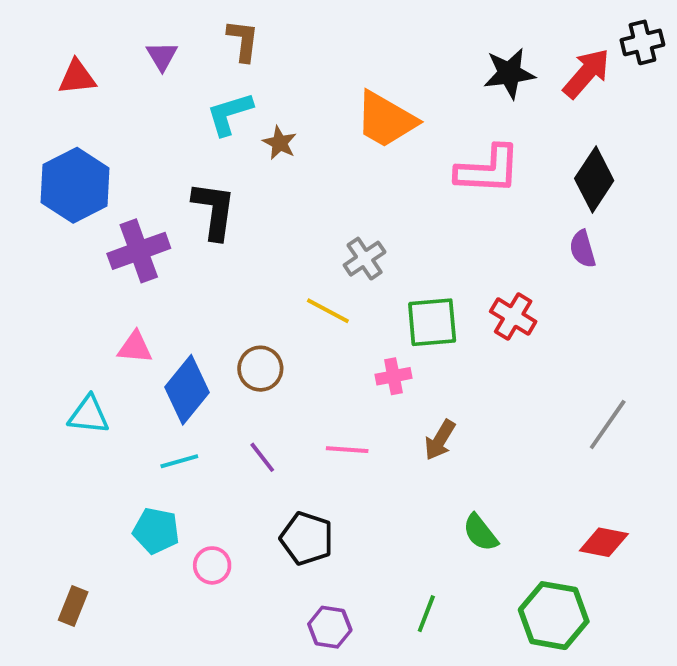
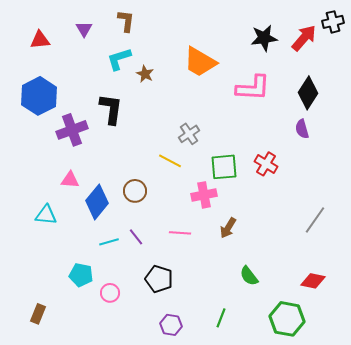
pink cross: (393, 376) -> (204, 195), size x1.4
cyan line: (179, 461) -> (109, 242), moved

